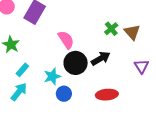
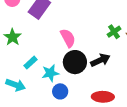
cyan rectangle: (22, 70) -> (31, 63), moved
cyan arrow: (19, 92) -> (16, 85), turned 66

